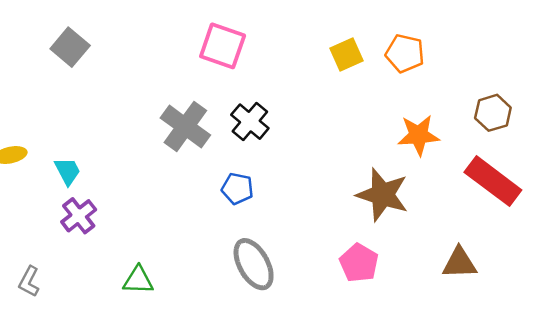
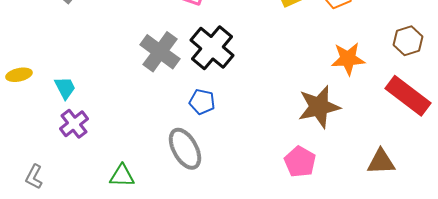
black cross: (250, 122) -> (212, 48), size x1.4
brown star: (383, 195) -> (319, 107), turned -30
gray ellipse: (254, 264) -> (185, 149), moved

